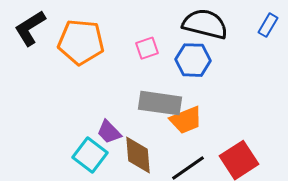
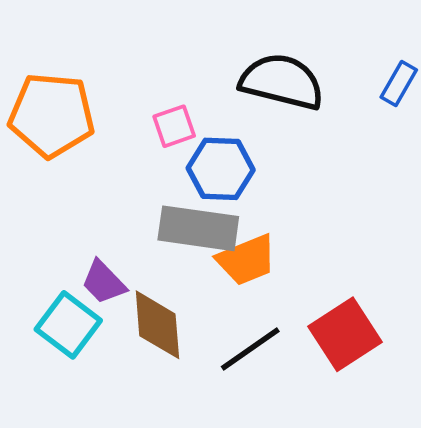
blue hexagon: (193, 60) -> (221, 169), moved

